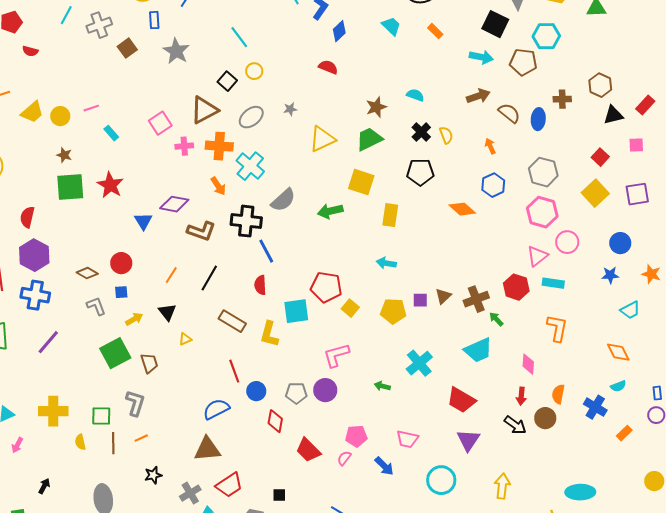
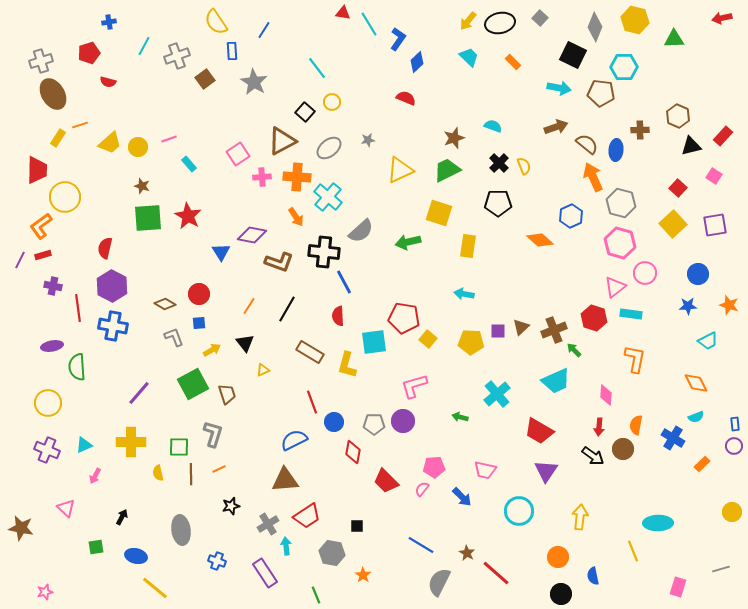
pink square: (636, 145) -> (714, 176), turned 35
orange arrow: (490, 146) -> (593, 177), moved, size x1.8
purple line: (48, 342) -> (139, 393), moved

